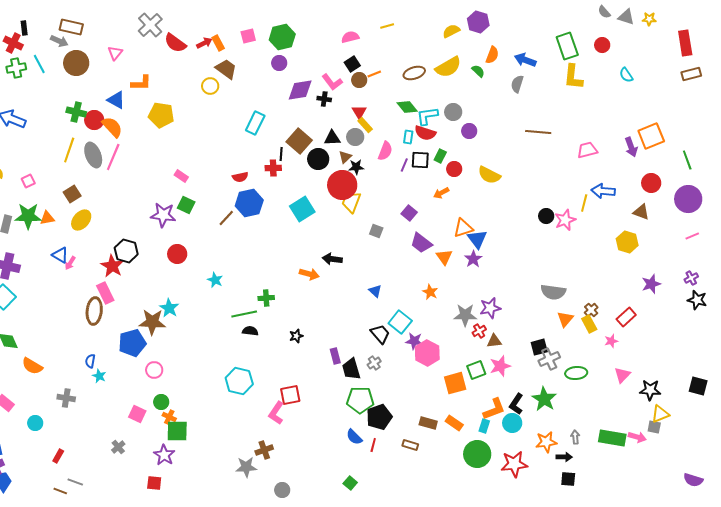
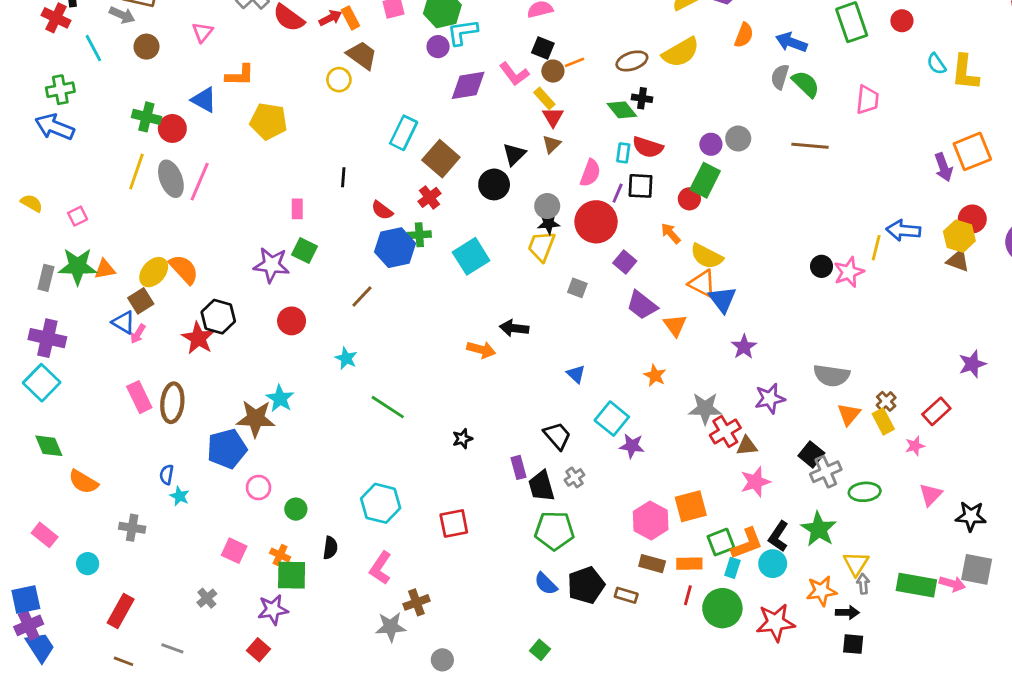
brown circle: (76, 63) -> (146, 47), size x0.7
black square: (352, 64) -> (543, 48), turned -35
green cross: (16, 68) -> (60, 90), moved
green semicircle: (478, 71) -> (806, 84), moved, size x1.5
yellow L-shape: (573, 77) -> (965, 72), moved
black cross: (324, 99) -> (642, 98), moved
gray circle: (453, 112) -> (738, 139), moved
cyan L-shape: (427, 116) -> (462, 32), moved
yellow rectangle: (365, 125) -> (544, 98), moved
orange semicircle: (112, 127) -> (184, 269), moved
gray circle: (355, 137) -> (547, 206), moved
black triangle: (332, 138) -> (514, 154), turned -42
brown square: (299, 141) -> (441, 159), moved
pink trapezoid: (587, 150) -> (867, 100), moved, turned 110
black line: (281, 154) -> (343, 177), moved
green rectangle: (440, 156) -> (705, 180), moved, size x1.6
brown triangle: (345, 157) -> (551, 144), moved
black star: (356, 167) -> (549, 223), moved
red cross: (273, 168) -> (429, 197), turned -35
yellow semicircle: (489, 175) -> (707, 256), moved
pink rectangle: (181, 176) -> (297, 209), turned 56
red semicircle: (240, 177) -> (382, 210), turned 49
red circle: (342, 185) -> (596, 222), moved
orange arrow: (441, 193) -> (671, 233), turned 77
brown square: (72, 194) -> (141, 301), moved
brown line: (226, 218) -> (362, 297), moved
orange triangle: (463, 228) -> (702, 284), turned 45
yellow hexagon: (627, 242) -> (959, 236), moved
purple star: (473, 259) -> (744, 347), moved
pink rectangle: (105, 293) -> (139, 397), moved
green cross: (266, 298) -> (419, 235), moved
purple star: (490, 308) -> (770, 398), moved
green line: (244, 314) -> (388, 407), turned 45
black semicircle: (250, 331) -> (330, 548), moved, turned 91
red cross: (479, 331) -> (725, 432), size x1.5
black trapezoid: (380, 334) -> (557, 436), moved
black square: (539, 347) -> (811, 454), turned -36
pink hexagon: (427, 353) -> (651, 521), moved
green square: (476, 370) -> (721, 542), moved
green circle: (161, 402) -> (296, 509), moved
pink L-shape: (276, 413) -> (381, 568), moved
yellow triangle: (660, 414) -> (856, 564), moved, turned -36
black pentagon: (379, 417) -> (586, 585), moved
orange rectangle: (454, 423) -> (689, 564), turned -36
gray square: (654, 427) -> (977, 569), size x1.6
red line: (373, 445) -> (688, 595), moved
purple star: (164, 455) -> (273, 610), turned 30
red rectangle: (58, 456) -> (121, 611), size x1.6
gray line: (75, 482) -> (172, 648), moved
red square: (154, 483) -> (259, 650), turned 35

